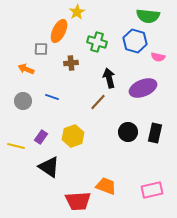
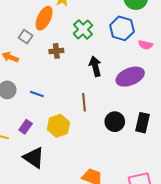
green cross: (97, 42) -> (83, 29), turned 30
gray square: (41, 49) -> (26, 37), turned 32
blue line: (52, 97) -> (37, 94), moved
brown line: (98, 102) -> (84, 102), moved, turned -48

